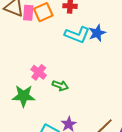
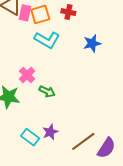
cyan L-shape: (77, 35) -> (47, 40), moved

